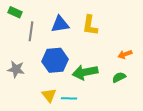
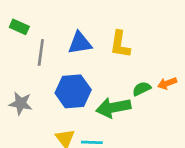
green semicircle: (119, 77) -> (142, 89), moved

